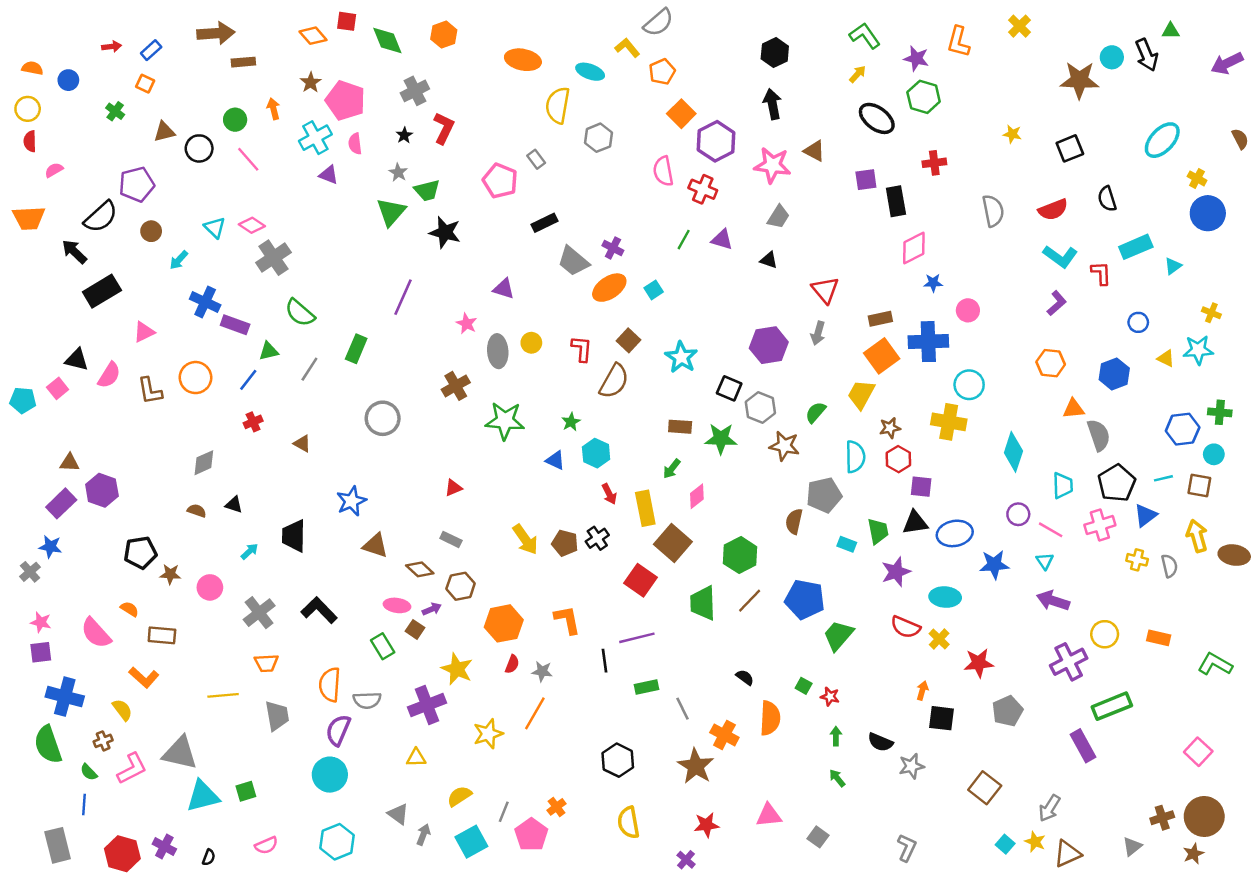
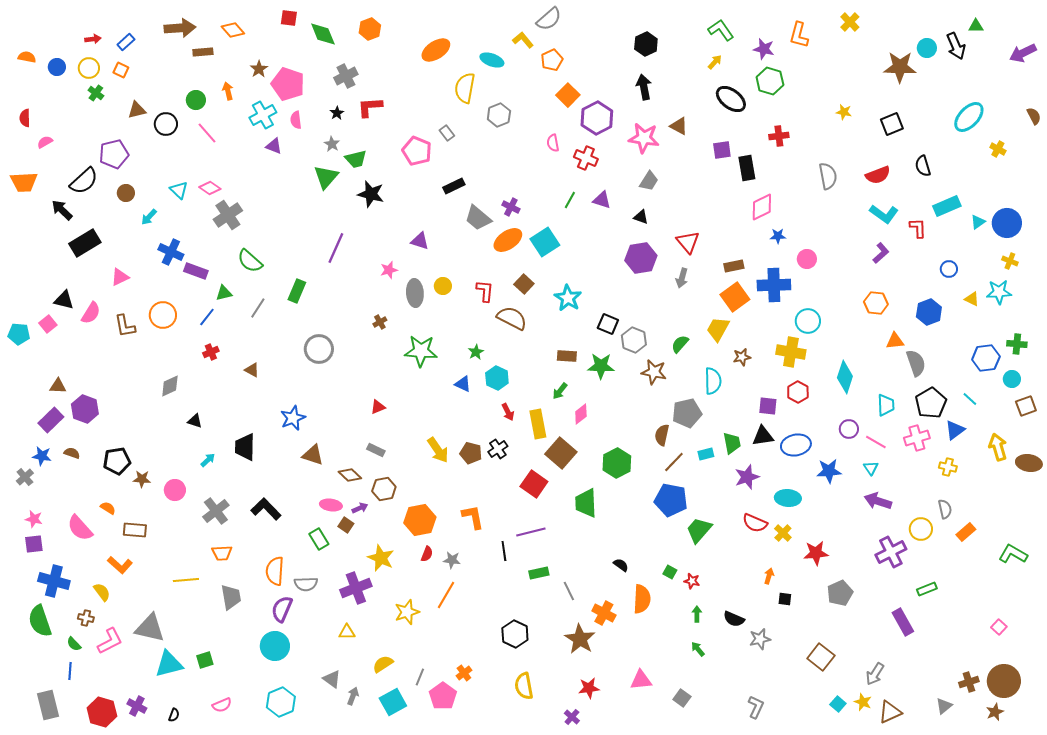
orange diamond: (313, 36) -> (233, 30), moved
orange ellipse: (523, 60) -> (436, 50), turned -44
yellow circle: (28, 109) -> (89, 68), moved
red L-shape: (444, 128) -> (370, 107), turned -120
pink semicircle: (663, 171) -> (553, 143), size x0.7
blue circle: (1208, 213) -> (1007, 223), moved
cyan square: (654, 290) -> (545, 242), size x1.8
pink star: (467, 324) -> (389, 270), turned 30
purple hexagon: (769, 345) -> (641, 258), moved
brown semicircle: (614, 381) -> (512, 318), turned -92
brown cross: (456, 386) -> (380, 322), size x0.6
red hexagon: (898, 459) -> (798, 392), moved
cyan line: (1163, 478) -> (970, 399), turned 56
brown square: (1199, 485) -> (1026, 406), moved, turned -30
brown semicircle: (197, 511) -> (72, 453), moved
cyan rectangle: (847, 544) -> (706, 454), turned -35
gray semicircle: (1169, 566) -> (945, 509), moved
brown line: (750, 601) -> (674, 462), moved
orange rectangle: (1159, 638) -> (966, 532), turned -54
green rectangle: (1112, 706) -> (927, 589), size x0.6
black square: (942, 718) -> (785, 599), size x0.6
brown cross: (103, 741) -> (86, 618), turned 35
pink square: (1198, 752) -> (999, 627), size x0.7

